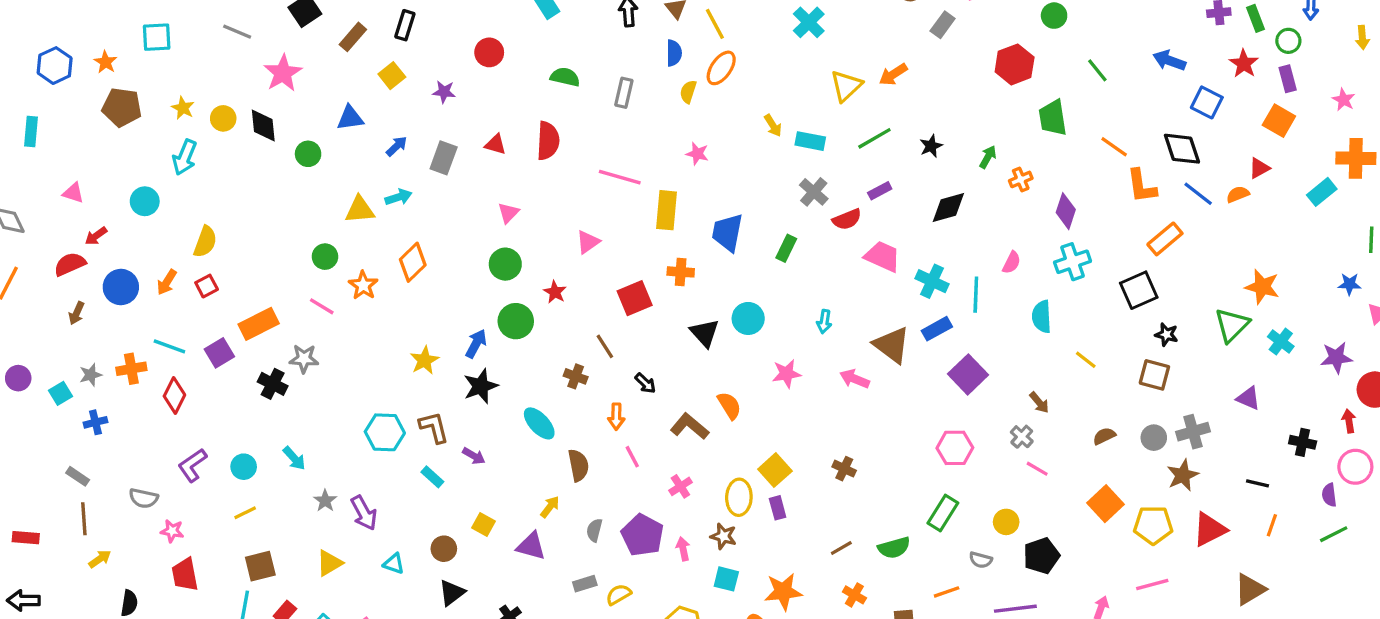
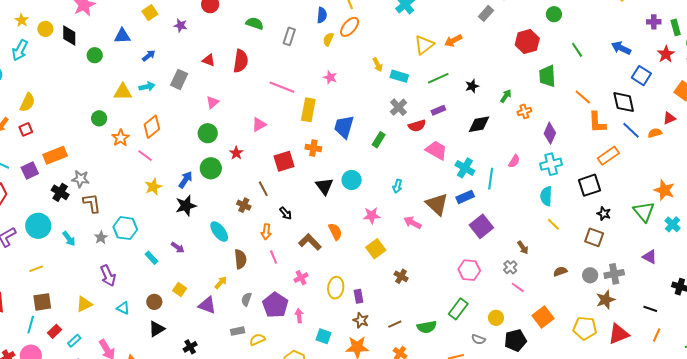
gray rectangle: (444, 158) -> (179, 79), moved
pink line: (322, 306) -> (145, 156), moved
cyan semicircle: (1042, 317) -> (546, 196), moved
green triangle: (1232, 325) -> (644, 212), turned -30
brown L-shape: (434, 427) -> (92, 203), moved
cyan circle: (244, 467) -> (38, 226), moved, size x1.6
yellow square: (775, 470) -> (376, 249), moved
gray star: (325, 501) -> (101, 237), moved
orange square: (1105, 504) -> (543, 317), moved
brown star: (723, 536) -> (361, 320), moved

